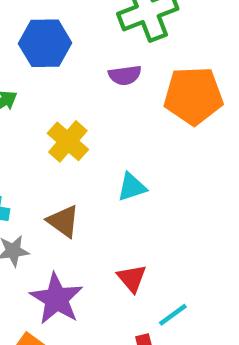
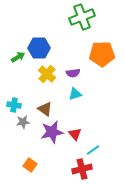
blue hexagon: (45, 43) -> (39, 48), moved
purple semicircle: (125, 75) -> (73, 73), moved
purple star: (56, 299) -> (52, 132), moved, turned 30

